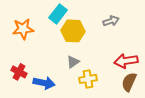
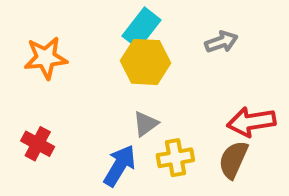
cyan rectangle: (58, 14) -> (142, 28), moved
brown semicircle: (129, 82) -> (233, 160), moved
blue arrow: (44, 83) -> (120, 166), moved, turned -70

